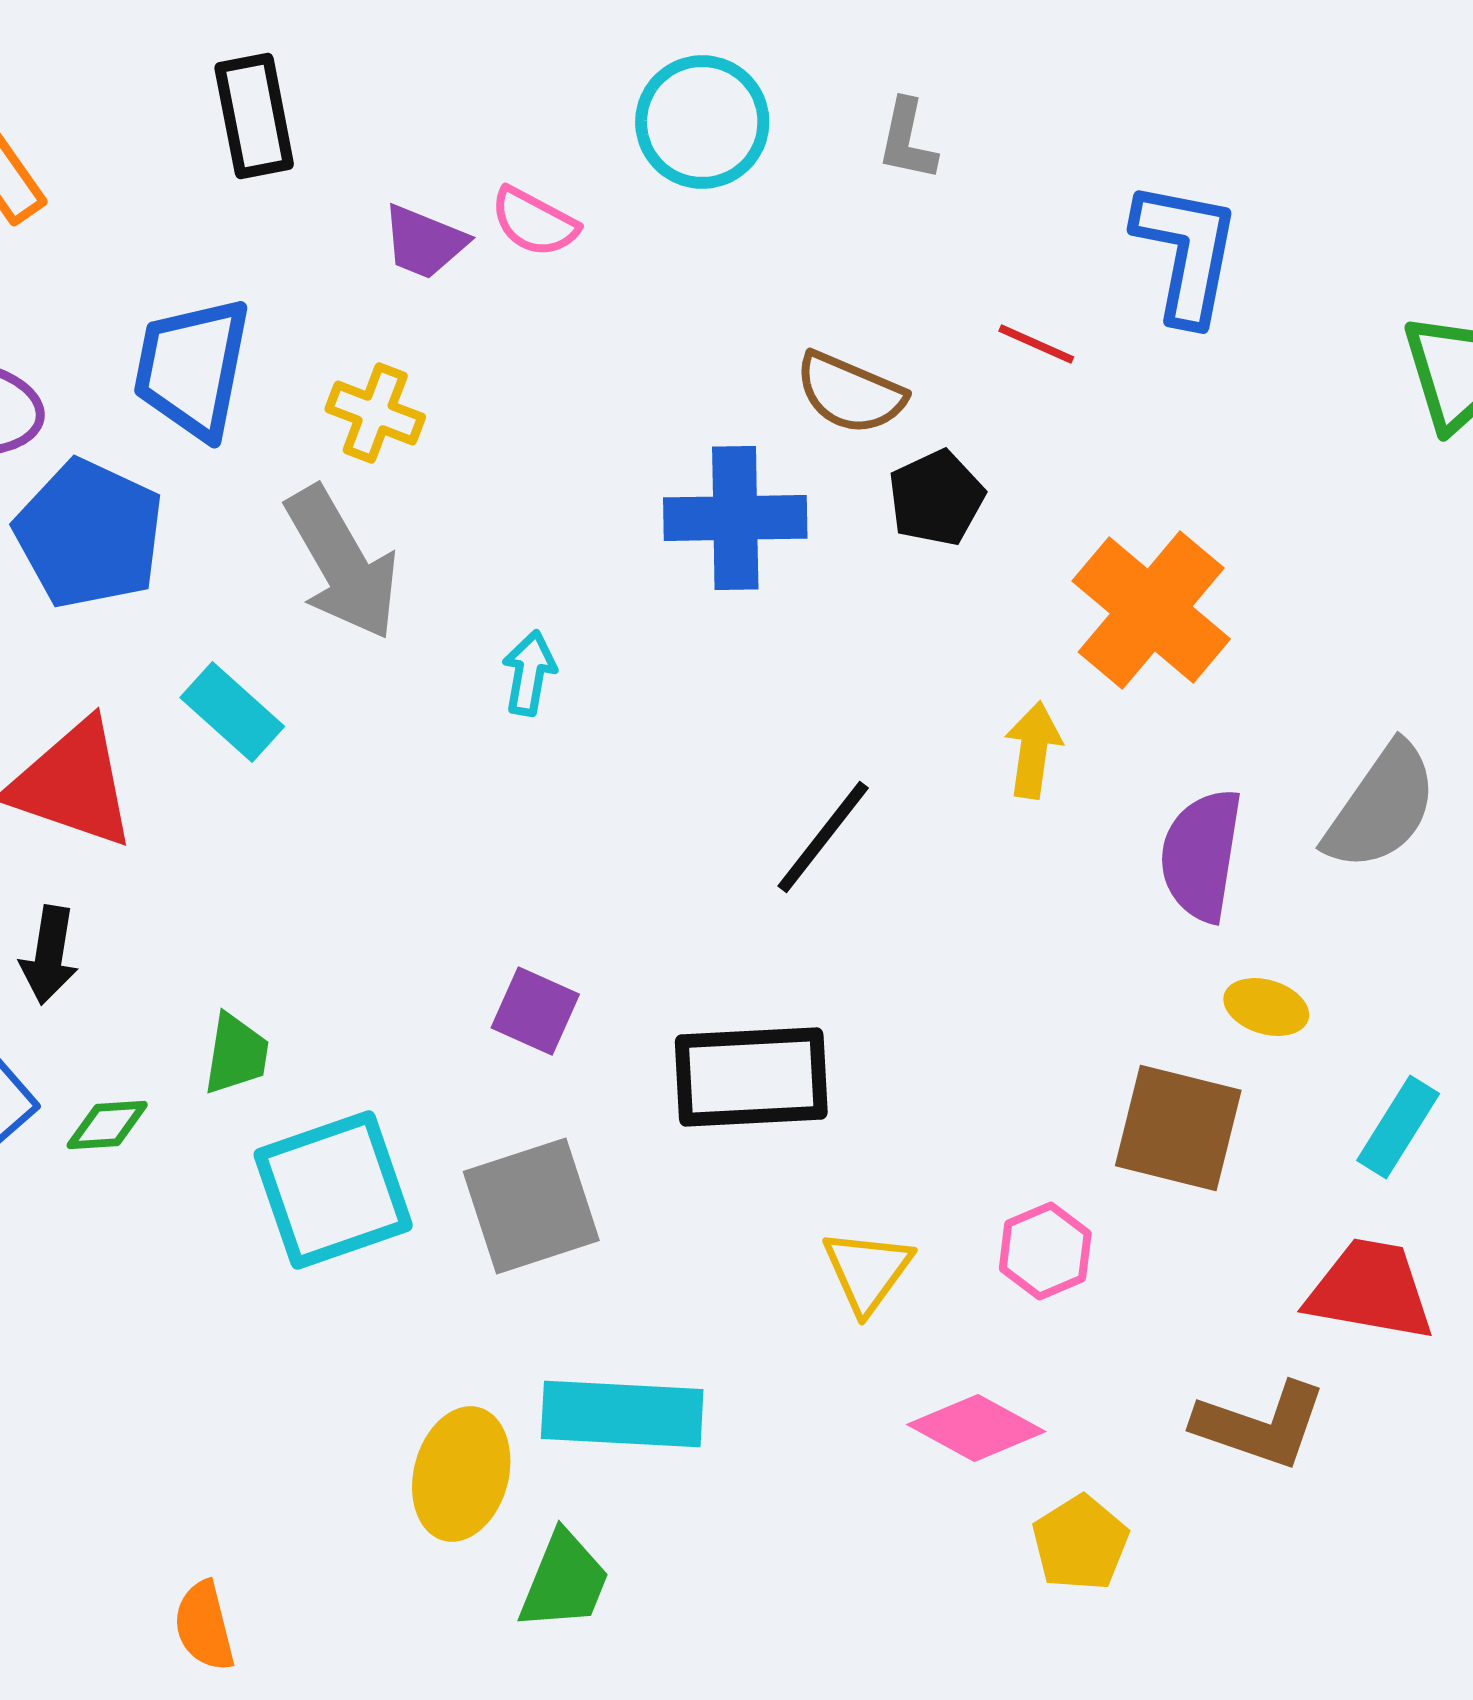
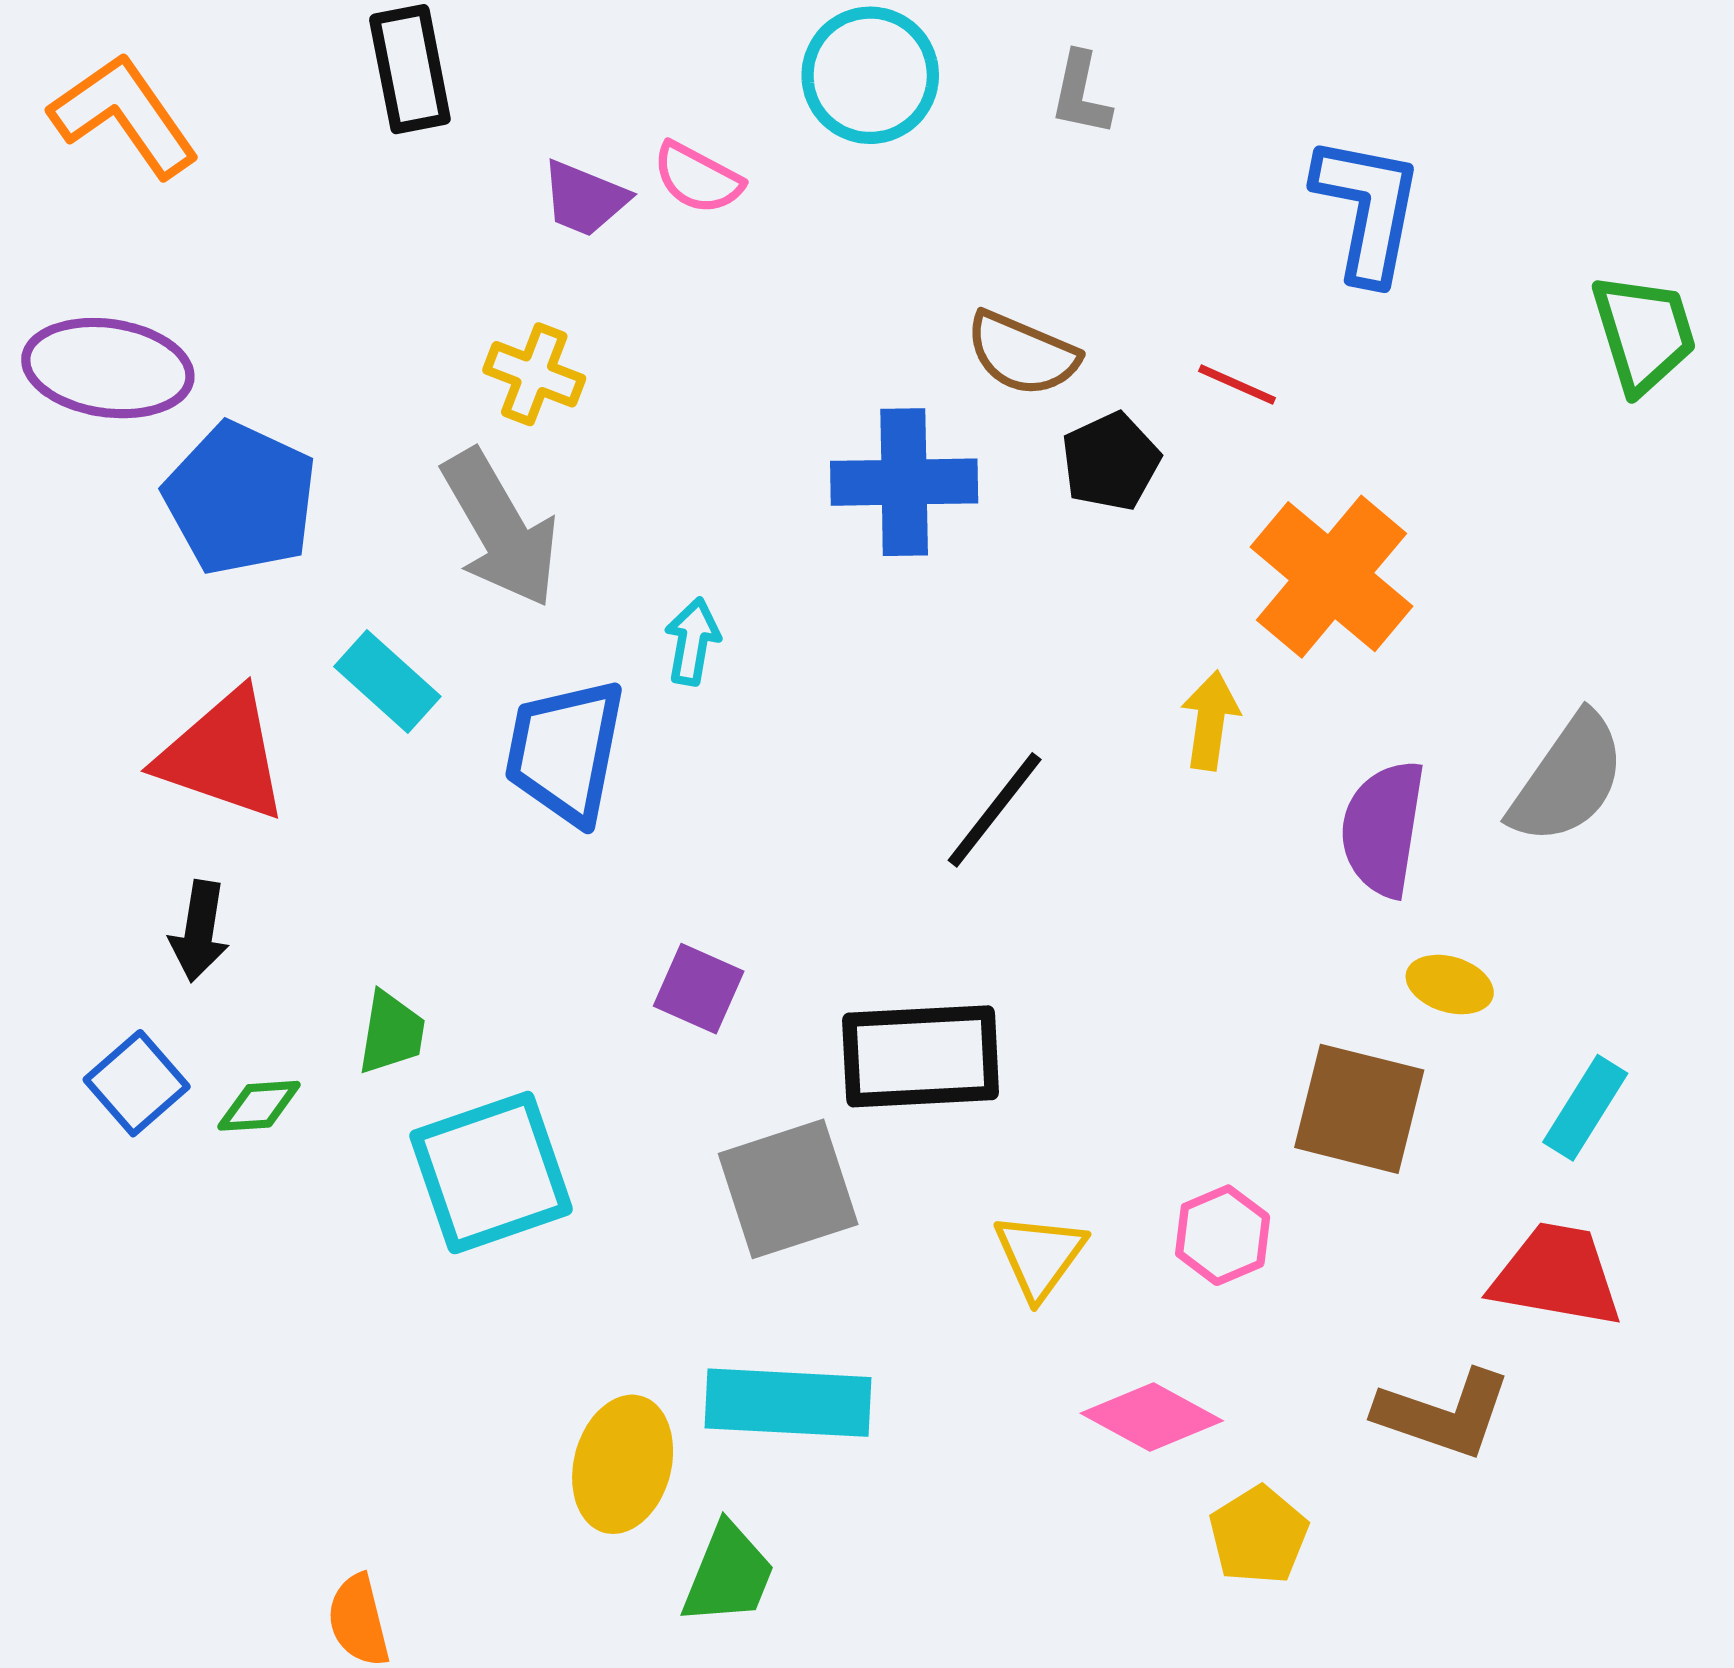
red line: (1036, 344) -> (1237, 385), moved
blue trapezoid: (192, 368) -> (565, 751), moved
gray square: (531, 1206) -> (788, 1189), moved

